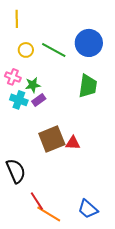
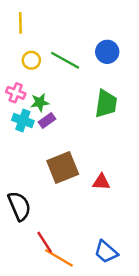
blue circle: (89, 43) -> (107, 52), size x0.7
red triangle: (73, 143) -> (101, 182), moved

